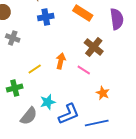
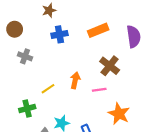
orange rectangle: (83, 13) -> (98, 30), turned -54
pink line: (84, 70) -> (99, 90), turned -40
orange star: (103, 93) -> (119, 114), size x1.5

